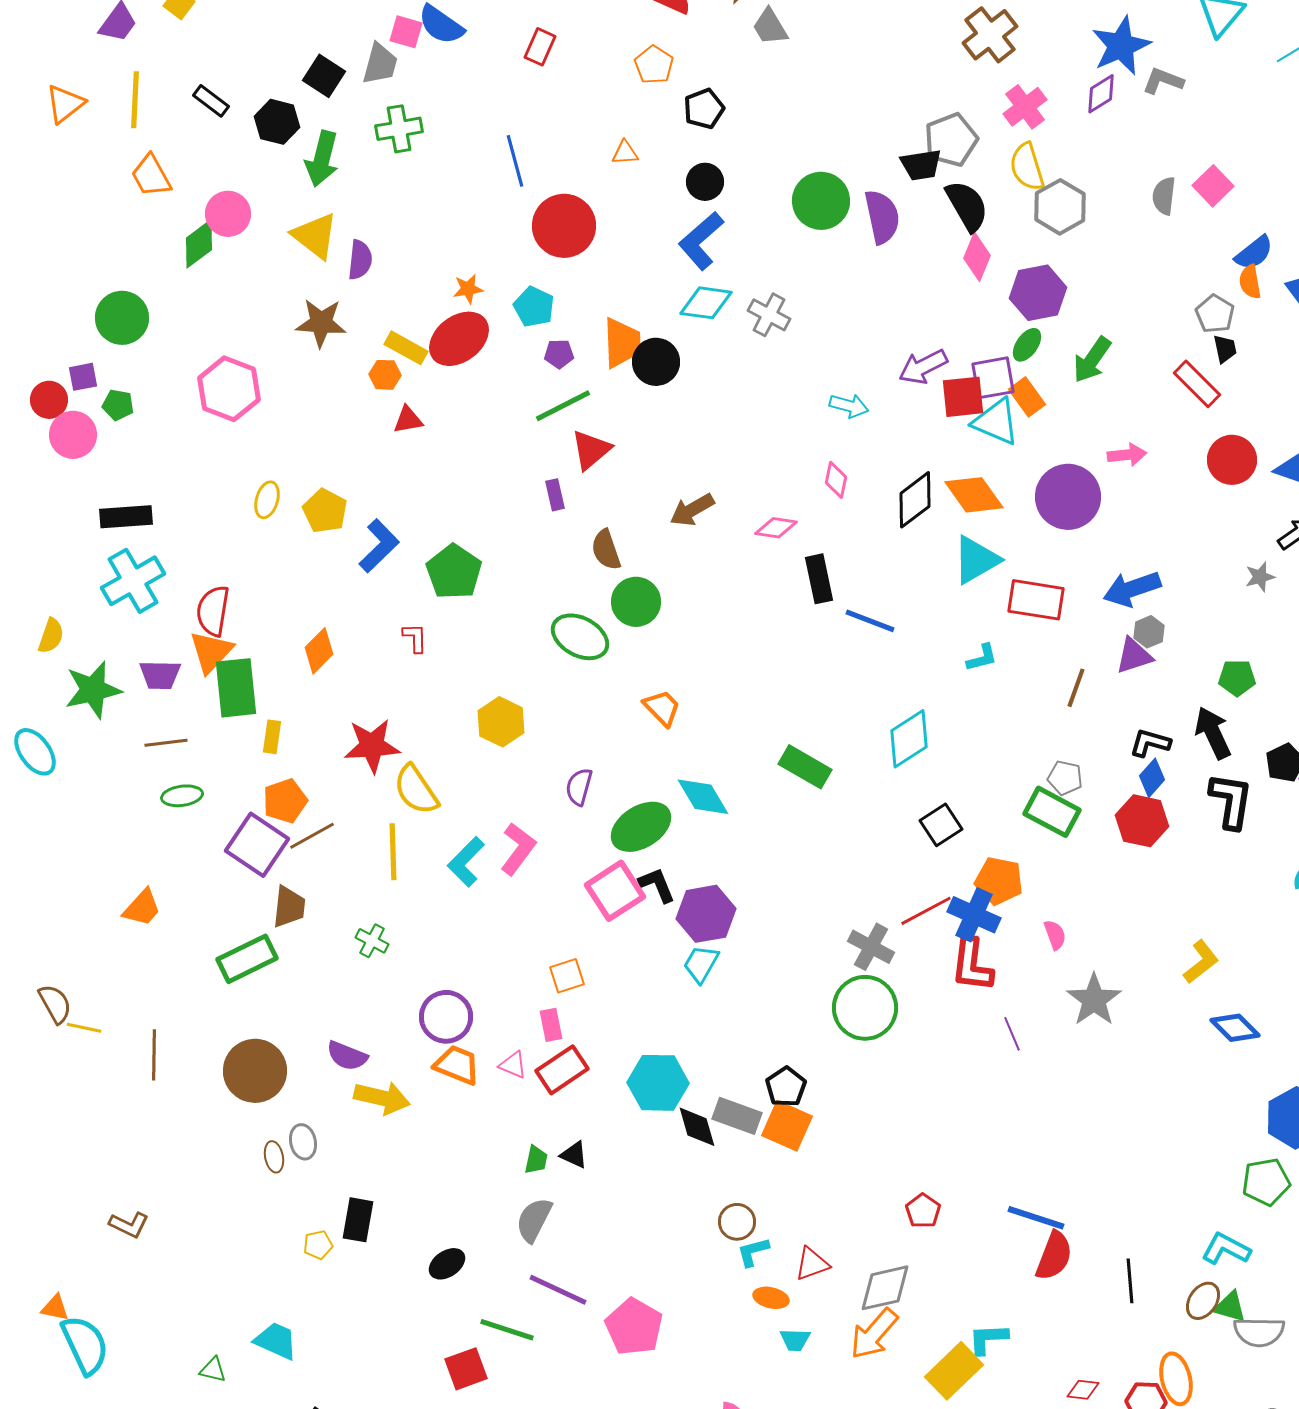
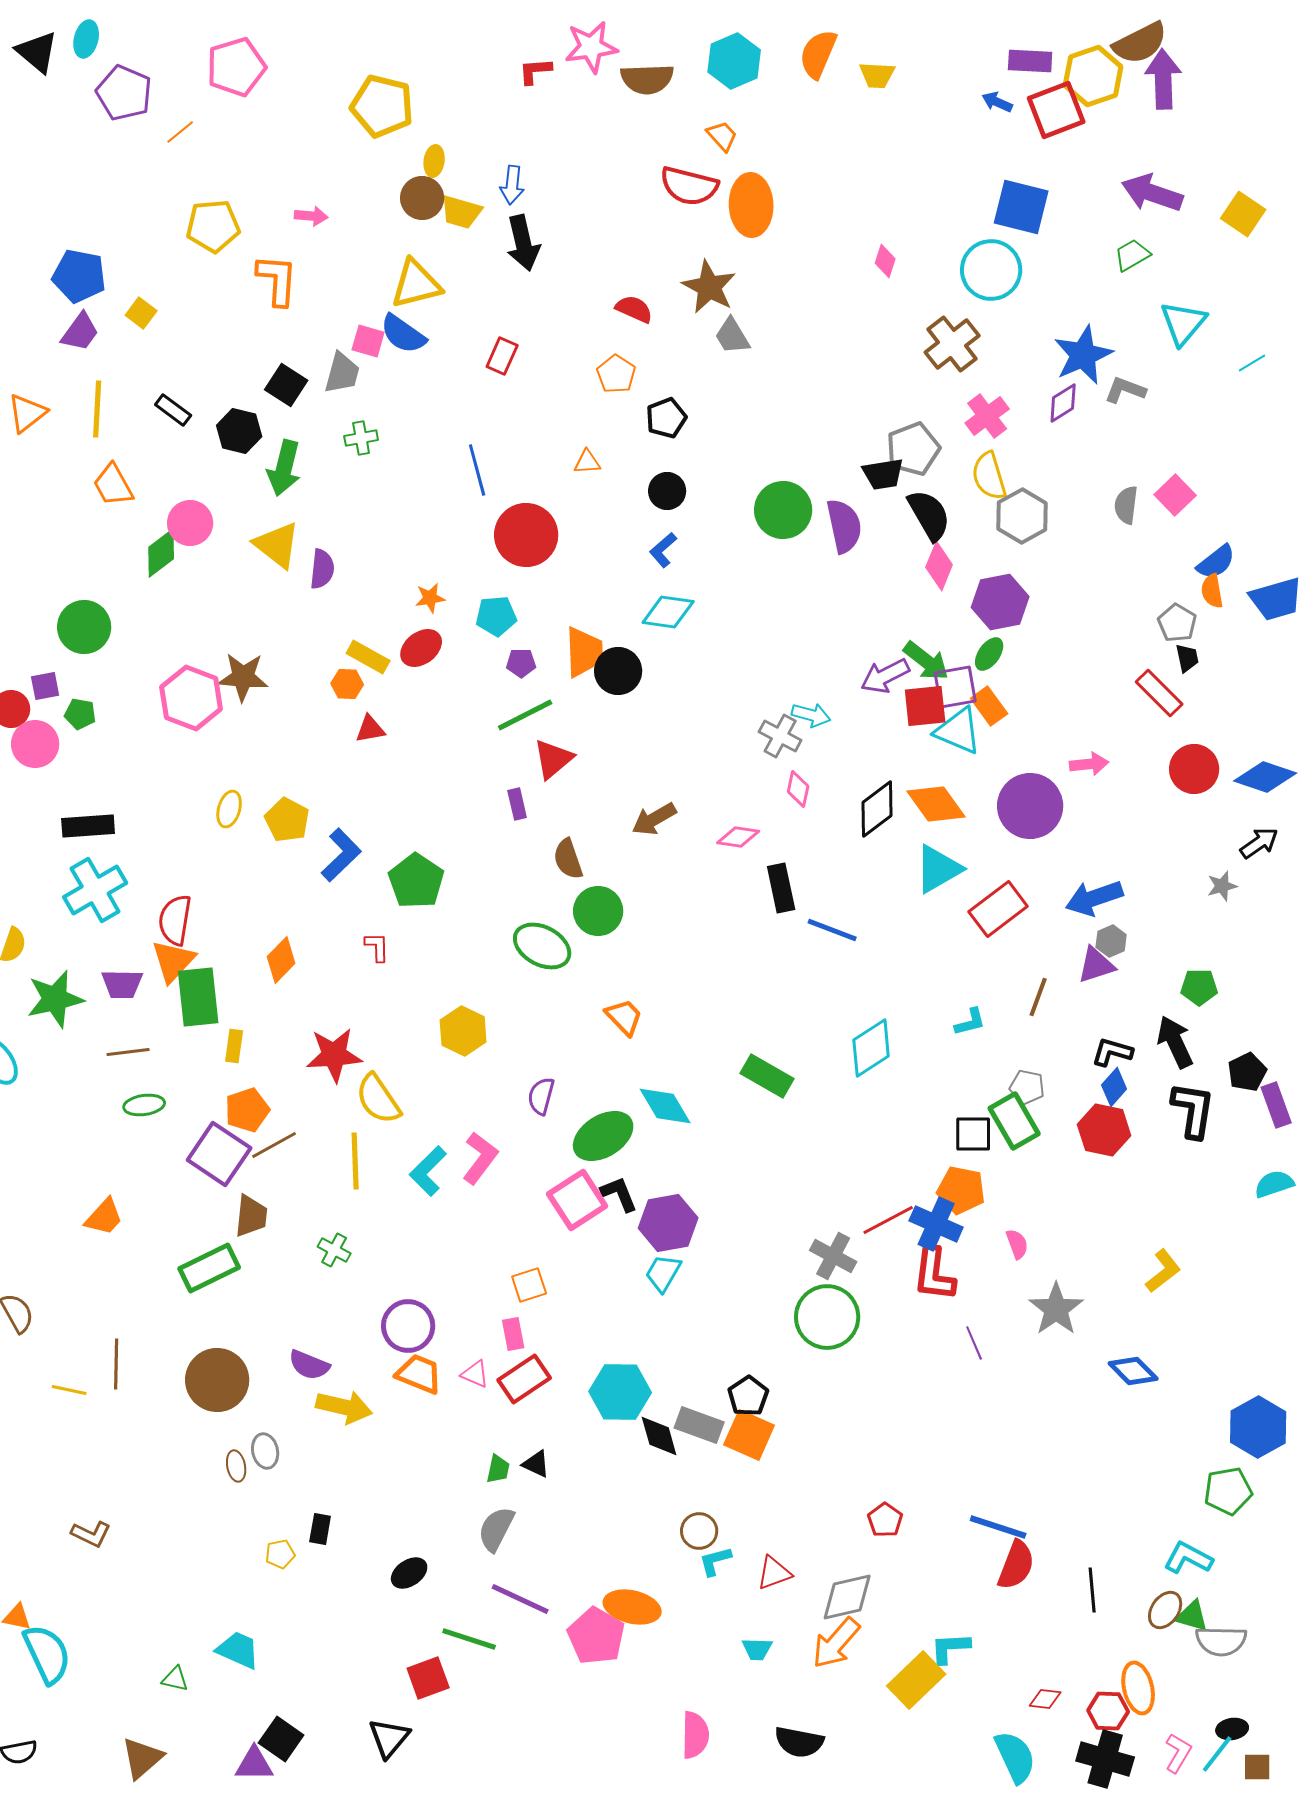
green cross: (399, 129) -> (361, 438), size x0.7
blue L-shape: (701, 241) -> (663, 550), size x0.6
cyan pentagon: (534, 307) -> (496, 616), turned -30
gray cross: (769, 315) -> (780, 736), moved
brown star: (321, 323) -> (243, 677), moved
red ellipse: (459, 339) -> (421, 648), size x0.7
green arrow: (1092, 360) -> (926, 661), moved, turned -87
red rectangle: (1036, 600) -> (998, 909), turned -46
cyan L-shape: (982, 658) -> (970, 1022), moved
green rectangle: (1052, 812) -> (1014, 1121), turned 32
black square: (941, 825) -> (973, 1134), moved, turned 33
yellow line: (84, 1028) -> (69, 1390), moved
blue diamond: (1235, 1028) -> (1133, 1371), moved
black rectangle: (358, 1220) -> (320, 1529), size x0.7
orange ellipse: (771, 1298) -> (632, 1607), moved, size x1.6

